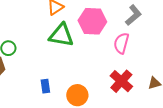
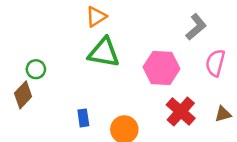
pink hexagon: (92, 21) -> (161, 68), moved
pink semicircle: (121, 43) -> (215, 63), moved

